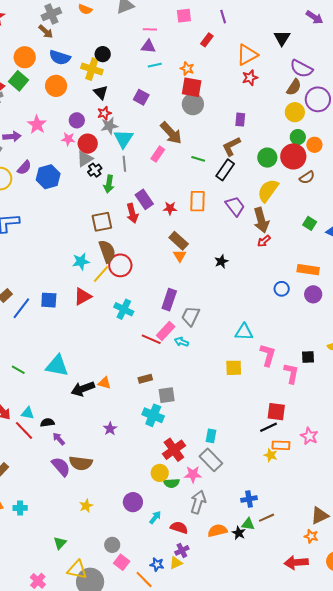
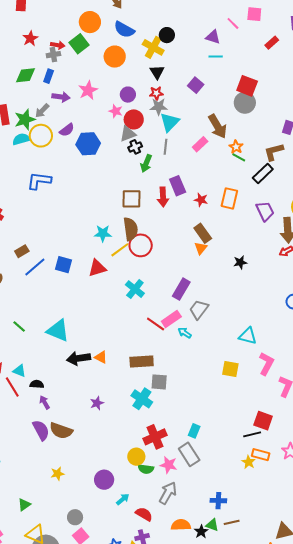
pink line: (150, 29) -> (233, 23), moved, turned 32
orange star: (187, 69) -> (236, 147), moved
brown rectangle: (145, 379) -> (142, 362), size x1.6

